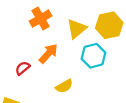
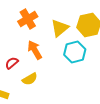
orange arrow: (48, 53) -> (35, 50), turned -72
yellow semicircle: (64, 86) -> (30, 79), moved

